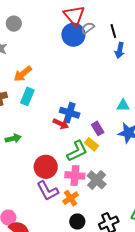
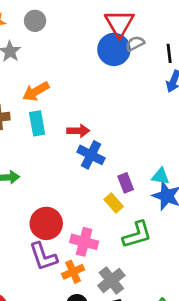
cyan rectangle: (27, 96) -> (37, 123), turned -42
cyan triangle: (123, 105) -> (161, 176), moved
red arrow: (61, 124) -> (78, 131), moved, turned -35
green L-shape: (77, 151) -> (137, 235), moved
gray cross: (97, 180) -> (111, 280), moved

